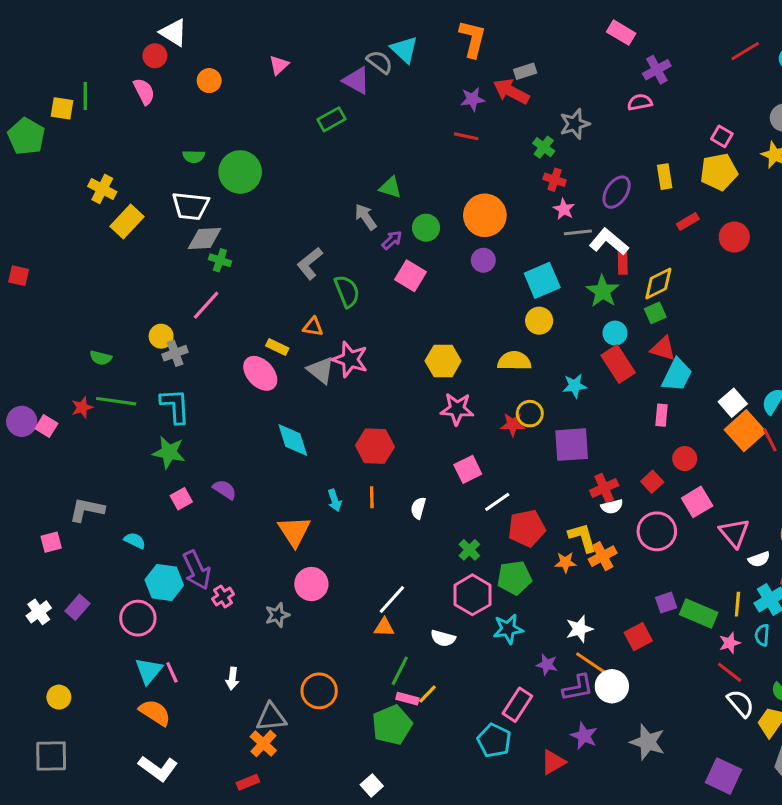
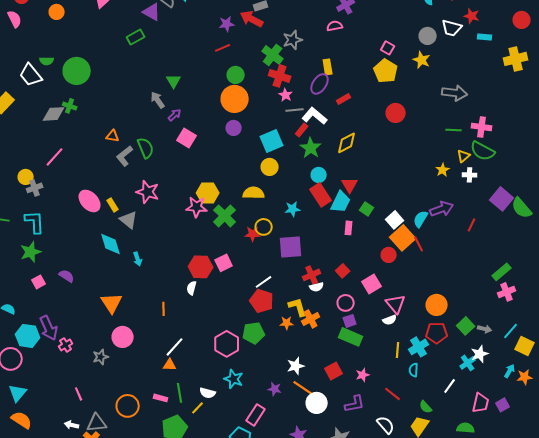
red line: (466, 136) -> (223, 48), turned -35
green cross: (544, 147) -> (273, 55), size x1.5
yellow pentagon: (719, 172) -> (386, 71), turned -30
yellow rectangle: (665, 177) -> (328, 67), moved
red cross: (555, 180) -> (280, 76), size x1.5
green triangle: (390, 187) -> (174, 81), turned 42
white trapezoid: (191, 206) -> (31, 75), moved, turned 45
red rectangle: (688, 222) -> (344, 99), moved
green circle: (426, 228) -> (236, 75), moved
green cross: (220, 260) -> (70, 106), moved
gray L-shape: (310, 263) -> (125, 156), moved
red rectangle: (623, 263) -> (302, 130), moved, turned 40
green square: (655, 313) -> (367, 209), moved, turned -32
orange triangle: (313, 327) -> (113, 136), moved
yellow rectangle: (277, 347) -> (113, 205), moved, turned 32
red triangle: (663, 349) -> (350, 185), turned 42
gray triangle: (321, 370) -> (129, 220), moved
cyan trapezoid: (677, 375) -> (341, 202), moved
pink star: (457, 409) -> (197, 207), moved
red hexagon: (375, 446) -> (201, 267), moved
green star: (169, 452) -> (31, 252), turned -30
red circle: (685, 459) -> (389, 255), moved
orange line: (372, 497) -> (164, 309), moved
cyan arrow: (335, 500) -> (138, 259), moved
white line: (497, 502) -> (264, 282), moved
red pentagon: (527, 528) -> (262, 301), turned 30
pink circle: (657, 531) -> (346, 303), size x0.7
green cross: (469, 550) -> (225, 216), moved, size x1.6
white semicircle: (759, 559) -> (390, 320), moved
purple square: (666, 603) -> (350, 321), moved
green rectangle: (699, 613) -> (351, 337), moved
cyan star: (508, 629) -> (234, 379), moved, turned 30
white semicircle: (443, 638) -> (208, 393), moved
pink star: (730, 643) -> (363, 375), moved
green line: (400, 671) -> (180, 393), turned -36
pink line: (172, 672) -> (79, 394), moved
white arrow: (232, 679) -> (72, 425), moved, turned 96
purple L-shape: (578, 688) -> (355, 404), moved
pink rectangle: (407, 699) -> (161, 398), moved
white semicircle: (740, 703) -> (386, 425), moved

